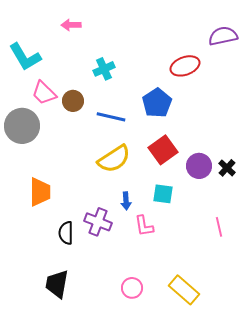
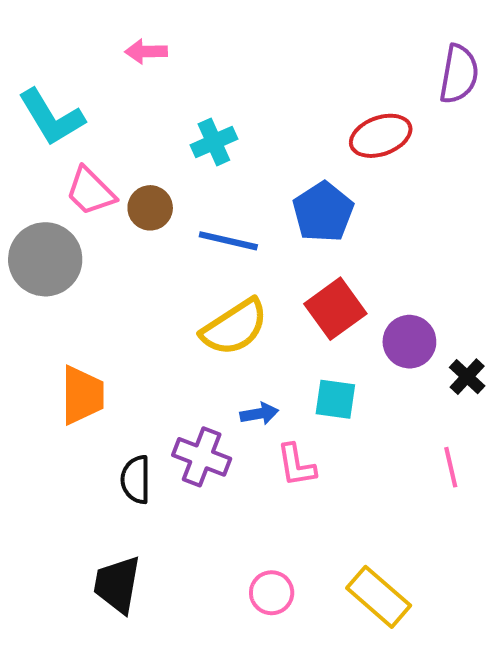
purple semicircle: (223, 36) -> (459, 74), turned 112
black cross: (227, 168) -> (467, 377), moved
blue arrow: (126, 201) -> (259, 414), turned -96

